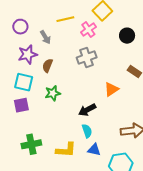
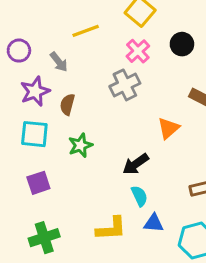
pink cross: (88, 30) -> (138, 51), moved
purple square: (21, 105) -> (38, 183), moved
green cross: (31, 144) -> (44, 238), moved

